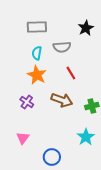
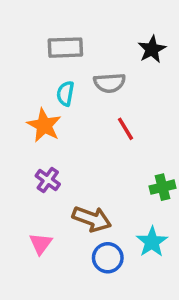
orange star: (37, 75) -> (44, 125), moved
brown arrow: (62, 100) -> (92, 219), moved
blue circle: (52, 157) -> (108, 258), moved

